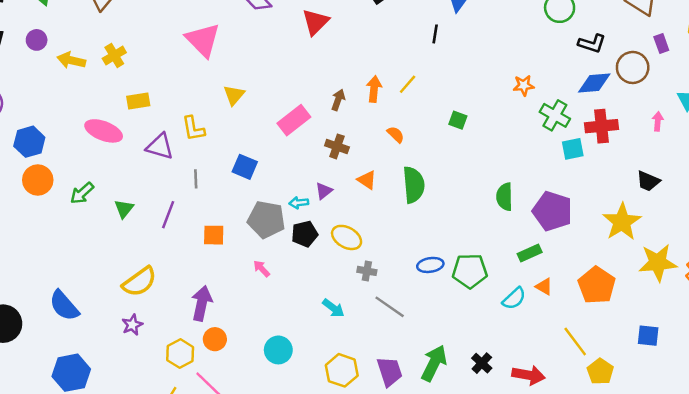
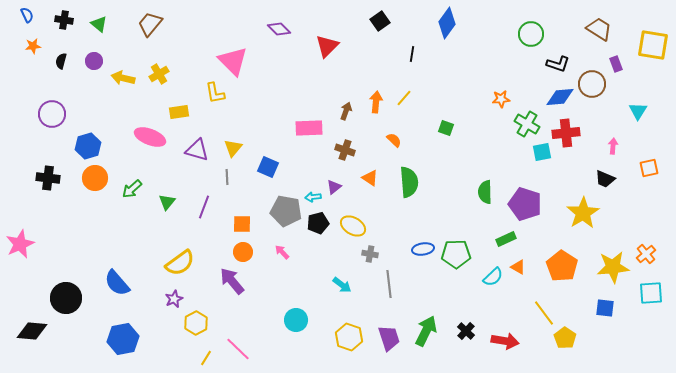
black line: (435, 34) -> (412, 54), moved
yellow triangle: (234, 95) -> (233, 148), moved
pink rectangle: (294, 120) -> (309, 128), turned 36
pink arrow: (658, 121) -> (613, 146), moved
yellow L-shape: (193, 129) -> (215, 93), moved
yellow star: (658, 263) -> (613, 267), moved
purple arrow: (202, 303) -> (232, 281), turned -52
gray line: (390, 307) -> (389, 284), turned 48
orange circle: (215, 339) -> (243, 252), moved
yellow hexagon: (180, 354) -> (196, 323), moved

